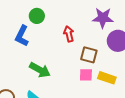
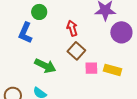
brown square: (89, 55) -> (76, 51), moved, turned 30

